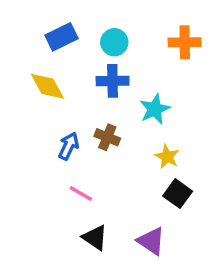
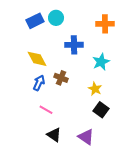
cyan circle: (114, 42) -> (56, 18), moved
blue cross: (113, 81) -> (74, 45), moved
yellow diamond: (47, 86) -> (37, 59), moved
cyan star: (155, 109) -> (101, 62), moved

